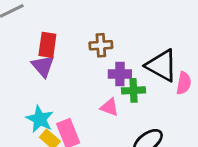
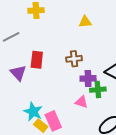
purple triangle: (43, 66) -> (18, 73), moved

